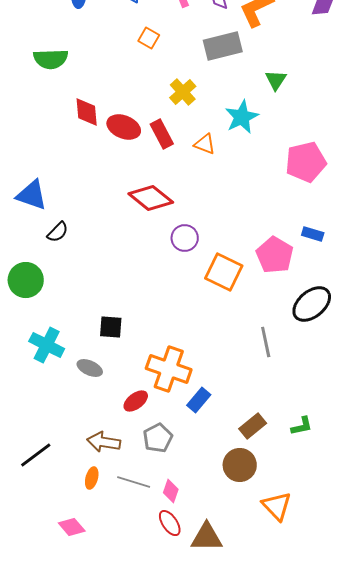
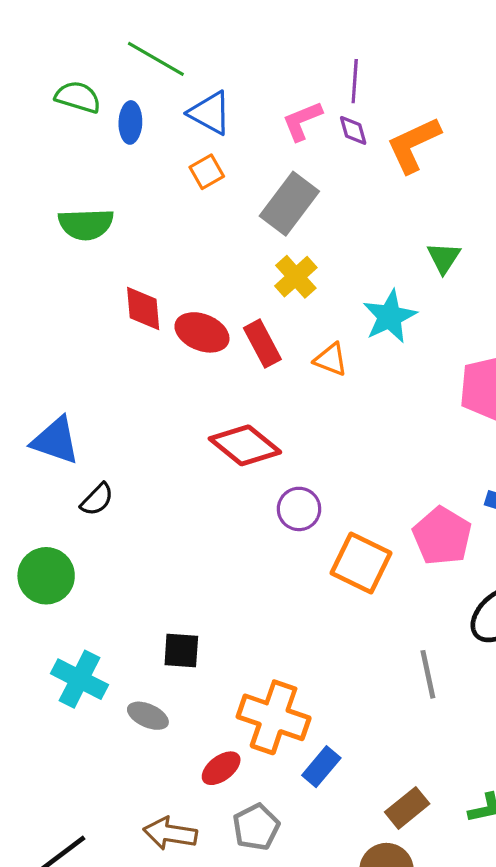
orange square: (149, 38) -> (207, 172), moved, turned 30
gray rectangle: (223, 46) -> (289, 204), moved, turned -39

